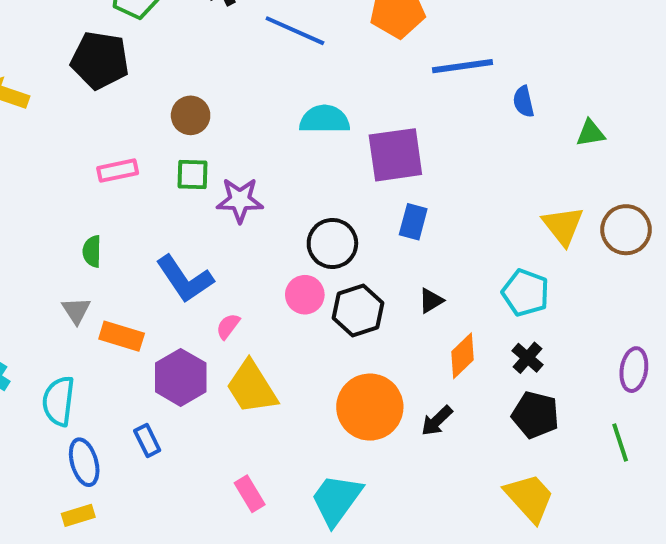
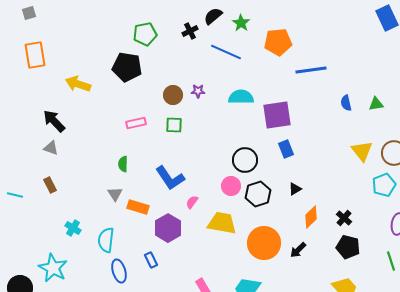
blue semicircle: (524, 102) -> (346, 103), moved
purple star: (240, 200) -> (198, 91), moved, size x0.6
blue rectangle: (413, 222) -> (286, 149), turned -36
cyan pentagon: (526, 293) -> (384, 185), moved, turned 30
yellow trapezoid: (252, 387) -> (222, 223), moved, turned 132

